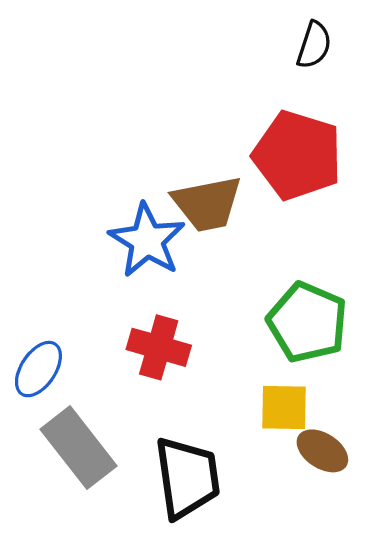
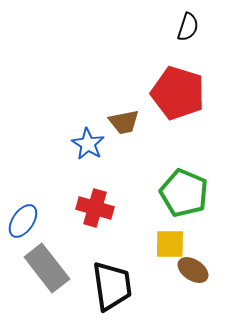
brown trapezoid: (207, 204) -> (124, 122), size x0.7
blue star: (147, 240) -> (88, 144), size x0.7

